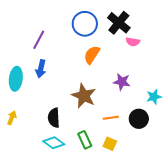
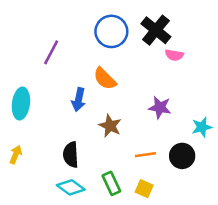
orange semicircle: (92, 55) -> (105, 79), moved, turned -78
blue arrow: (41, 69) -> (79, 100), moved
brown star: (84, 96) -> (110, 126), size x0.7

